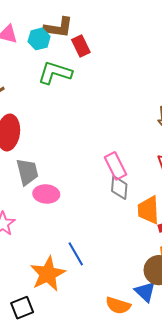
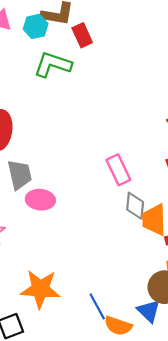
gray diamond: (119, 188) -> (135, 206), moved
blue line: (76, 254) -> (97, 306), moved
orange star: (48, 274) -> (40, 289), turned 30

